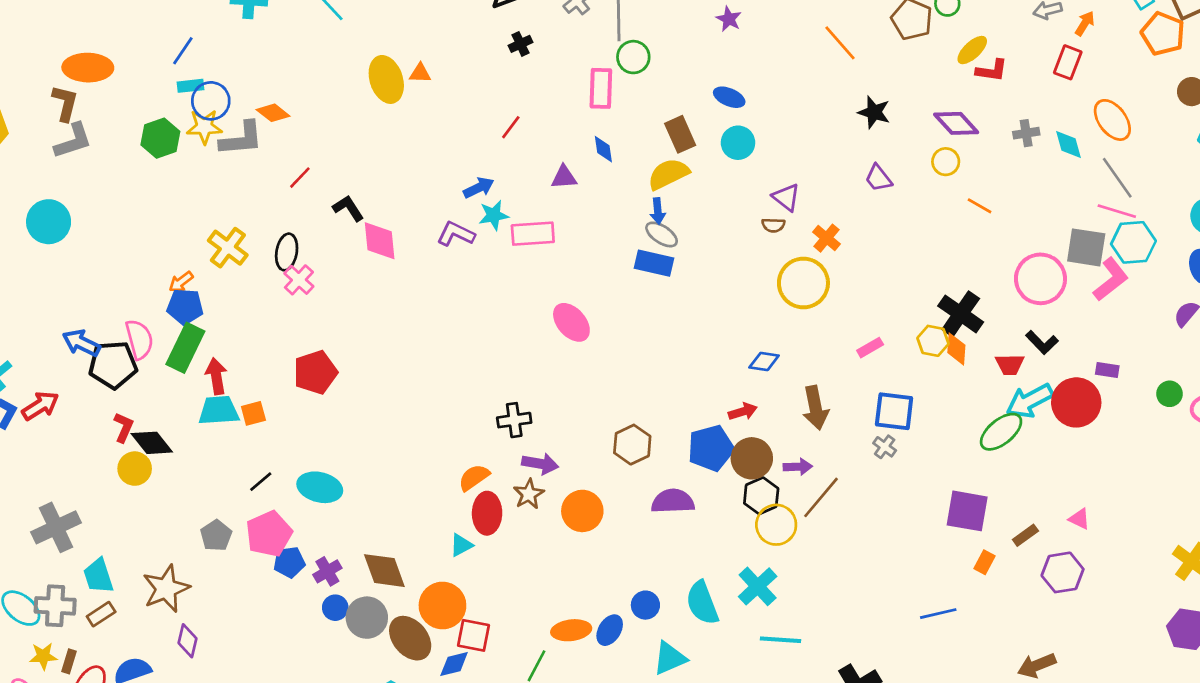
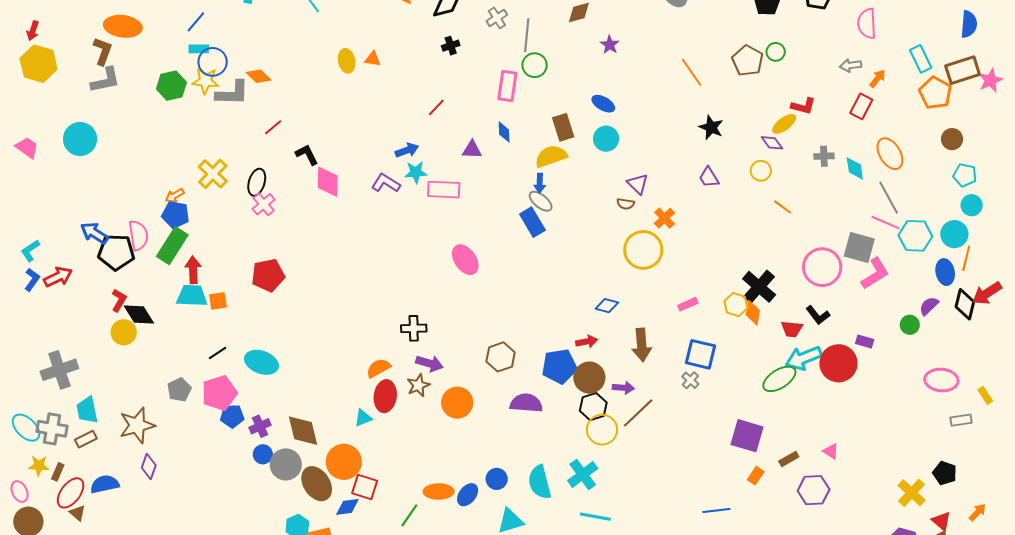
yellow ellipse: (972, 50) -> (784, 124), moved
yellow ellipse: (386, 79) -> (347, 61), size x0.7
purple diamond: (956, 123) -> (772, 143), size x0.7
cyan hexagon: (1133, 242) -> (915, 236), moved
blue rectangle: (654, 263) -> (532, 222), turned 40
green circle: (1170, 394) -> (910, 325), moved

